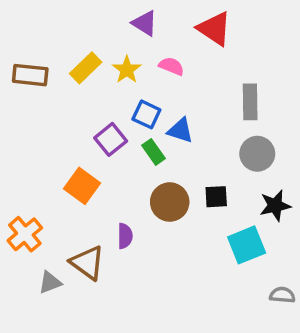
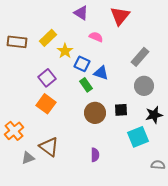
red triangle: (214, 29) -> (120, 16), turned 35
yellow star: (127, 70) -> (65, 51), moved
gray rectangle: (250, 102) -> (140, 57), turned 42
purple square: (111, 139) -> (47, 78), moved
purple semicircle: (125, 236) -> (95, 155), moved

